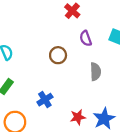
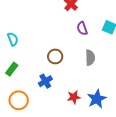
brown circle: (58, 55) -> (55, 56), moved

